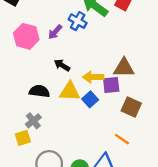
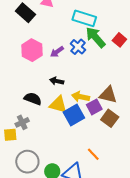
black arrow: (62, 65) -> (57, 81), turned -32
purple square: (111, 85) -> (94, 107), turned -35
blue square: (90, 99) -> (74, 115), size x1.5
brown square: (131, 107) -> (110, 118), moved

